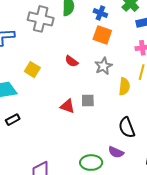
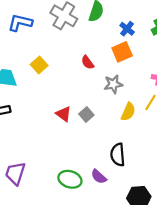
orange square: (102, 35) -> (122, 52), turned 30
red semicircle: (72, 61) -> (88, 62), moved
gray square: (88, 100) -> (86, 114), turned 32

